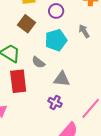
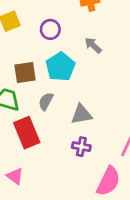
brown square: (27, 24) -> (25, 72), moved, turned -30
gray semicircle: (38, 62) -> (46, 101), turned 96

